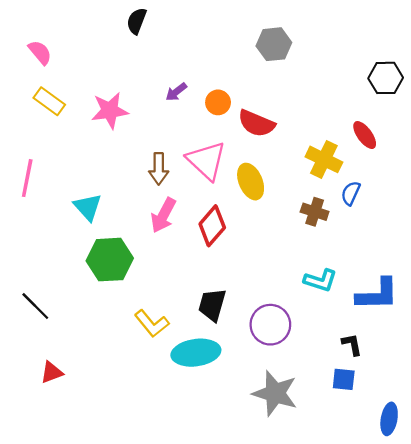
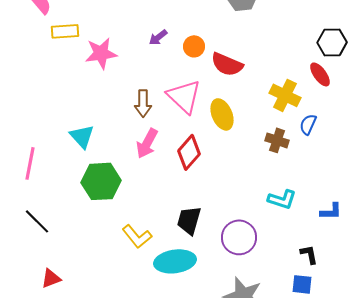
black hexagon: (386, 78) -> (332, 42), moved
yellow rectangle: (49, 101) -> (65, 31), moved, turned -40
pink line: (27, 178) -> (30, 163), moved
blue L-shape: (377, 294) -> (331, 211), size x0.6

